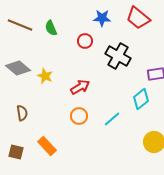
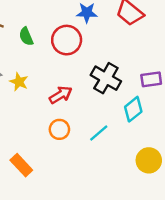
green semicircle: (51, 28) -> (26, 36), moved
red circle: (85, 41) -> (67, 40), size x1.6
black cross: (118, 56) -> (106, 78), moved

